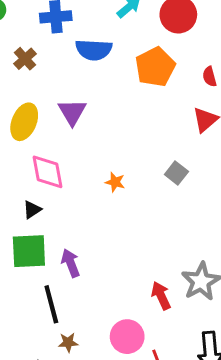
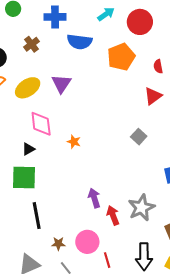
yellow ellipse: (24, 122) -> (28, 88), turned 30
gray square: (176, 173) -> (139, 137), moved
orange star: (115, 182) -> (74, 142), moved
purple arrow: (71, 263) -> (94, 198), moved
brown star: (68, 342) -> (58, 244), moved

